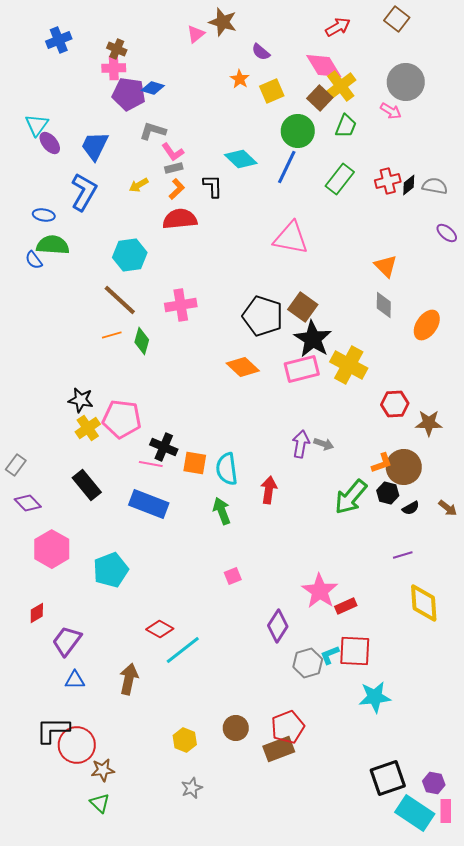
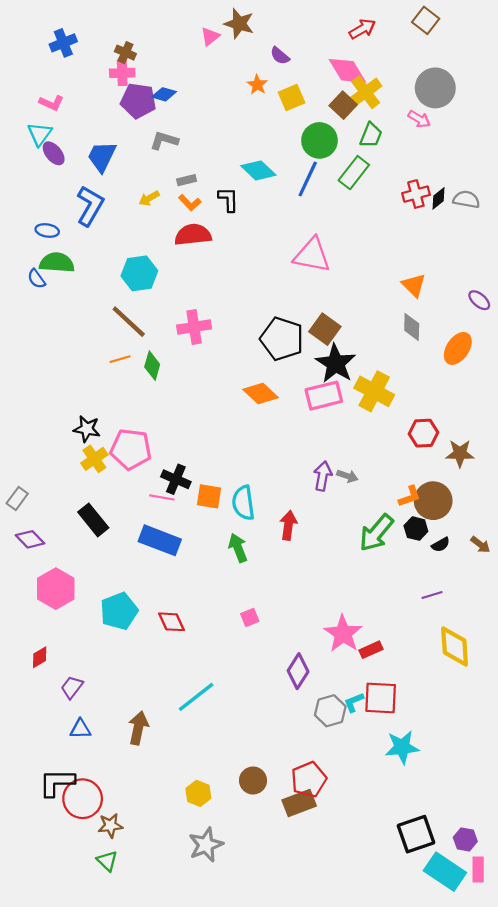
pink L-shape: (173, 152) -> (51, 103), moved, turned -30
green rectangle: (340, 179) -> (354, 173), moved
orange L-shape: (177, 189) -> (190, 203), turned 90
purple ellipse: (447, 233) -> (479, 300), moved
red diamond: (160, 629) -> (172, 622), moved, turned 36
purple trapezoid: (67, 641) -> (72, 687), size x0.7
gray star: (192, 788) -> (206, 845), size x1.5

